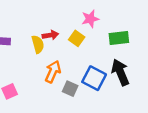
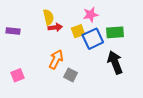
yellow square: (77, 38) -> (78, 31), turned 32
yellow semicircle: (38, 44) -> (48, 17), moved
blue square: (94, 78) -> (93, 39), moved, turned 35

